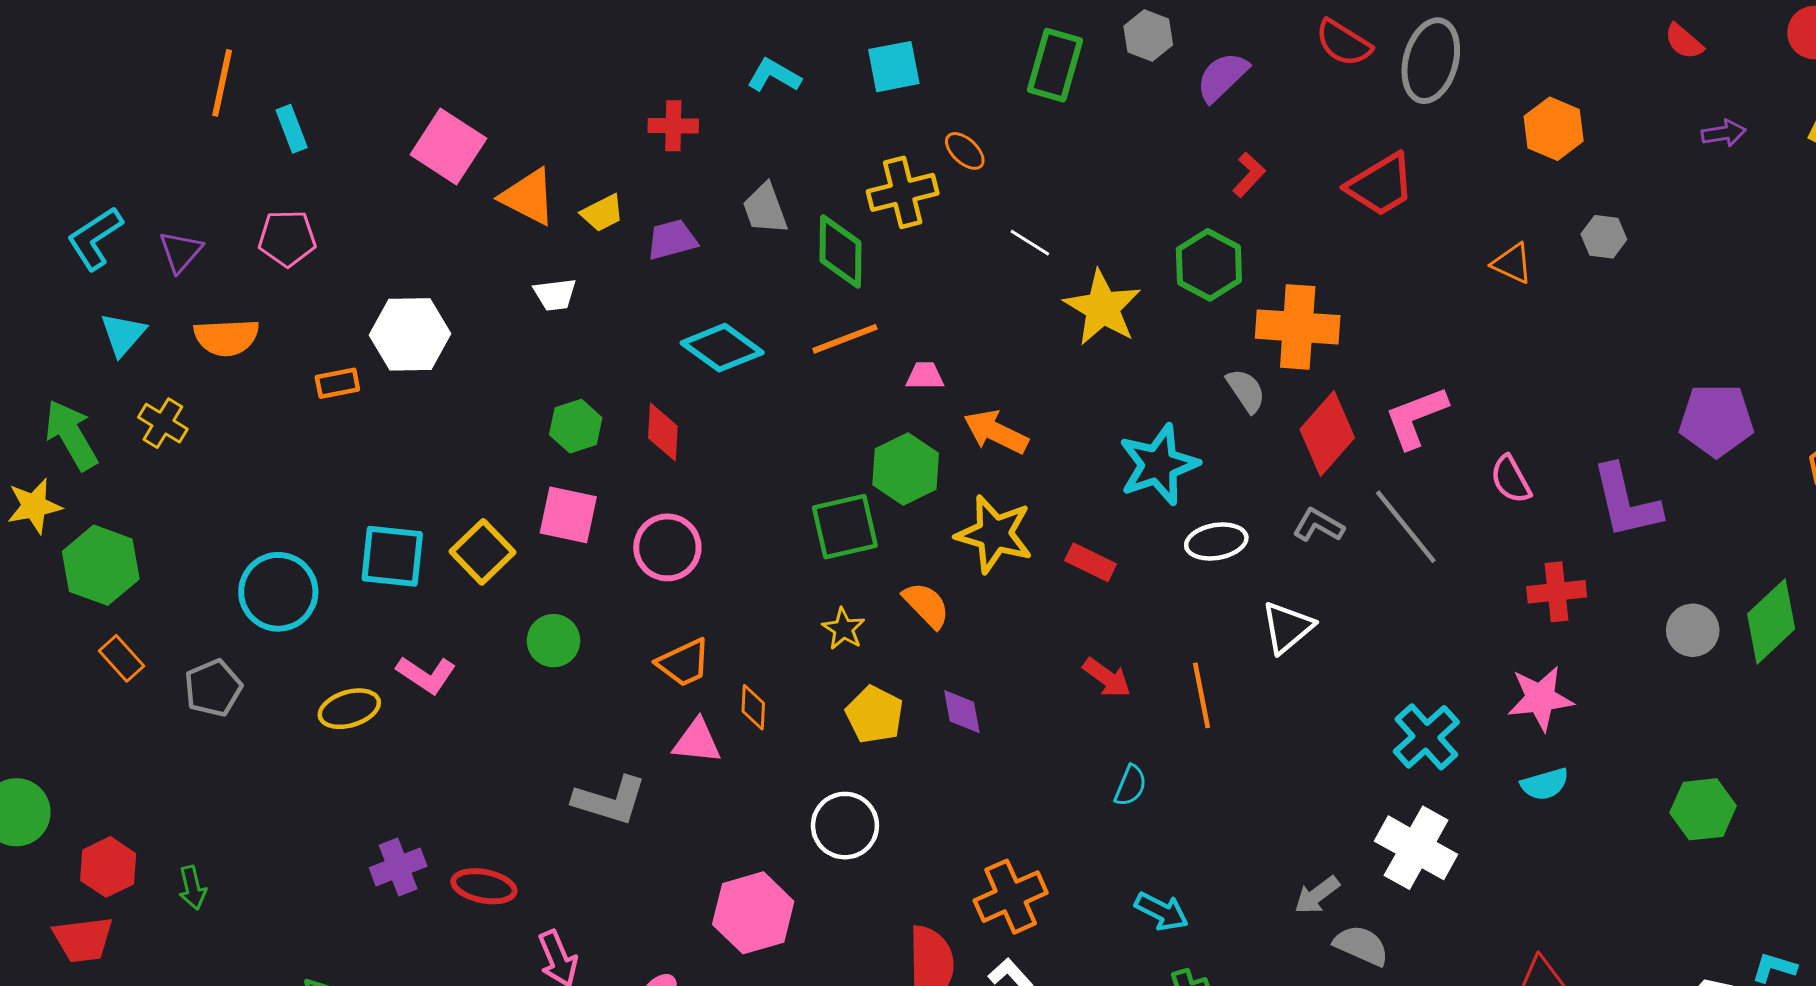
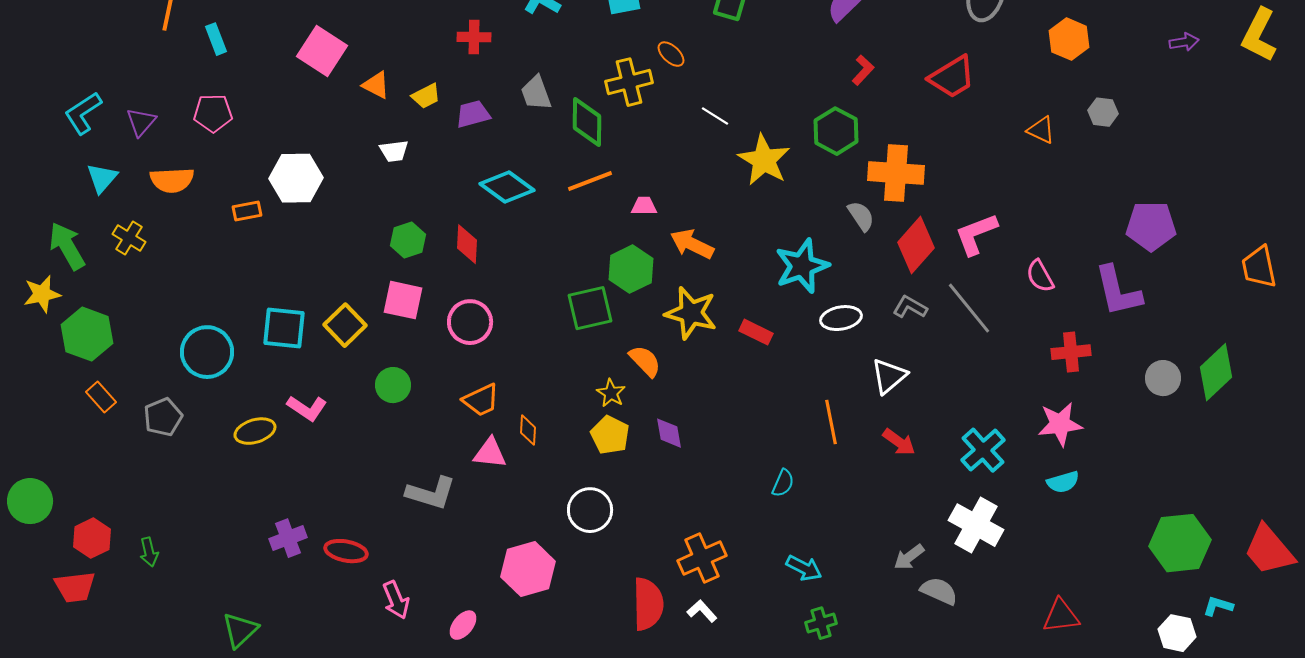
orange triangle: (528, 197) -> (376, 85), size x0.7
purple pentagon: (1716, 420) -> (1151, 226), moved
yellow star: (843, 629) -> (611, 393), moved
red arrow: (1107, 678) -> (899, 442), moved
green hexagon: (1703, 809) -> (1180, 543), moved, size x1.4

